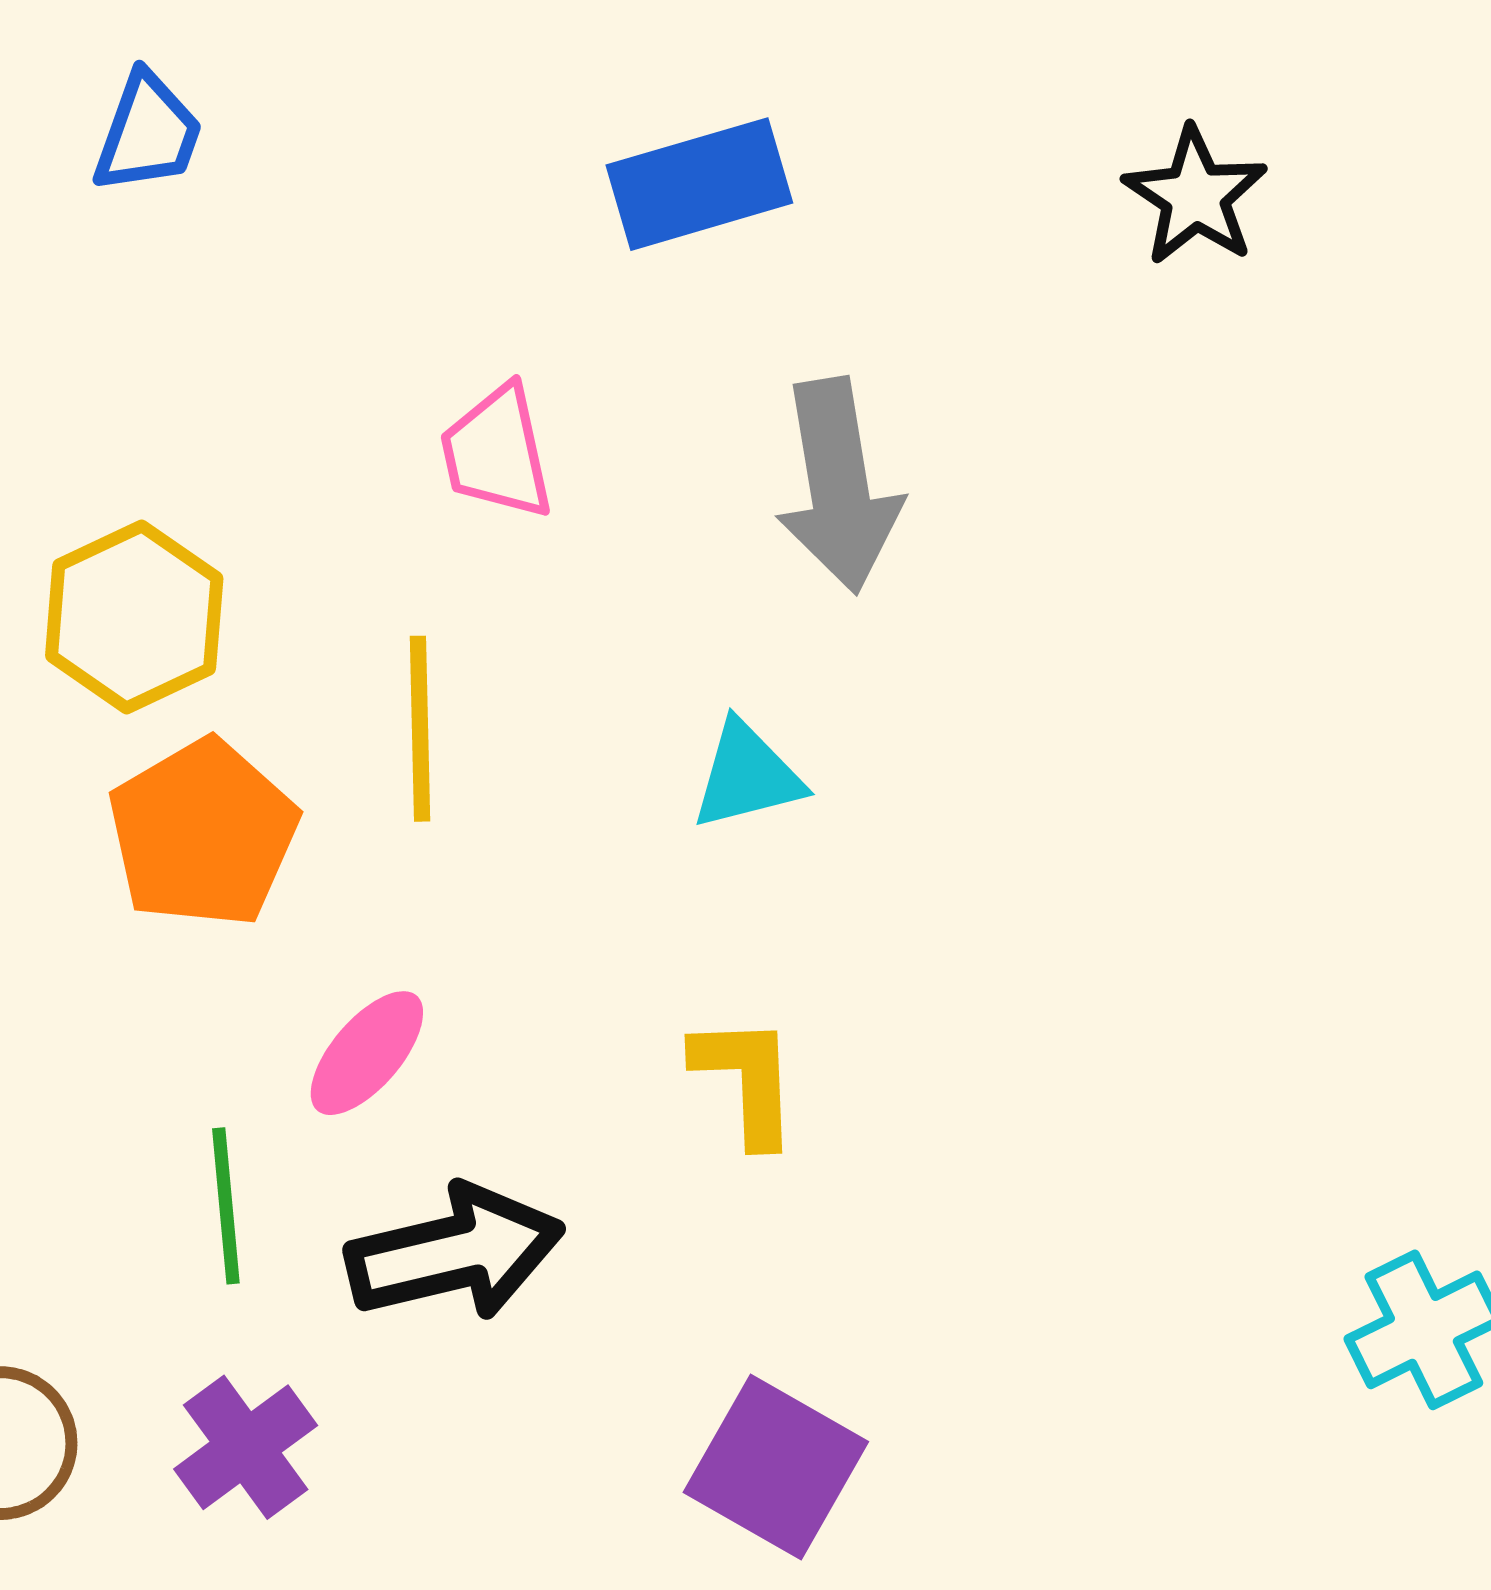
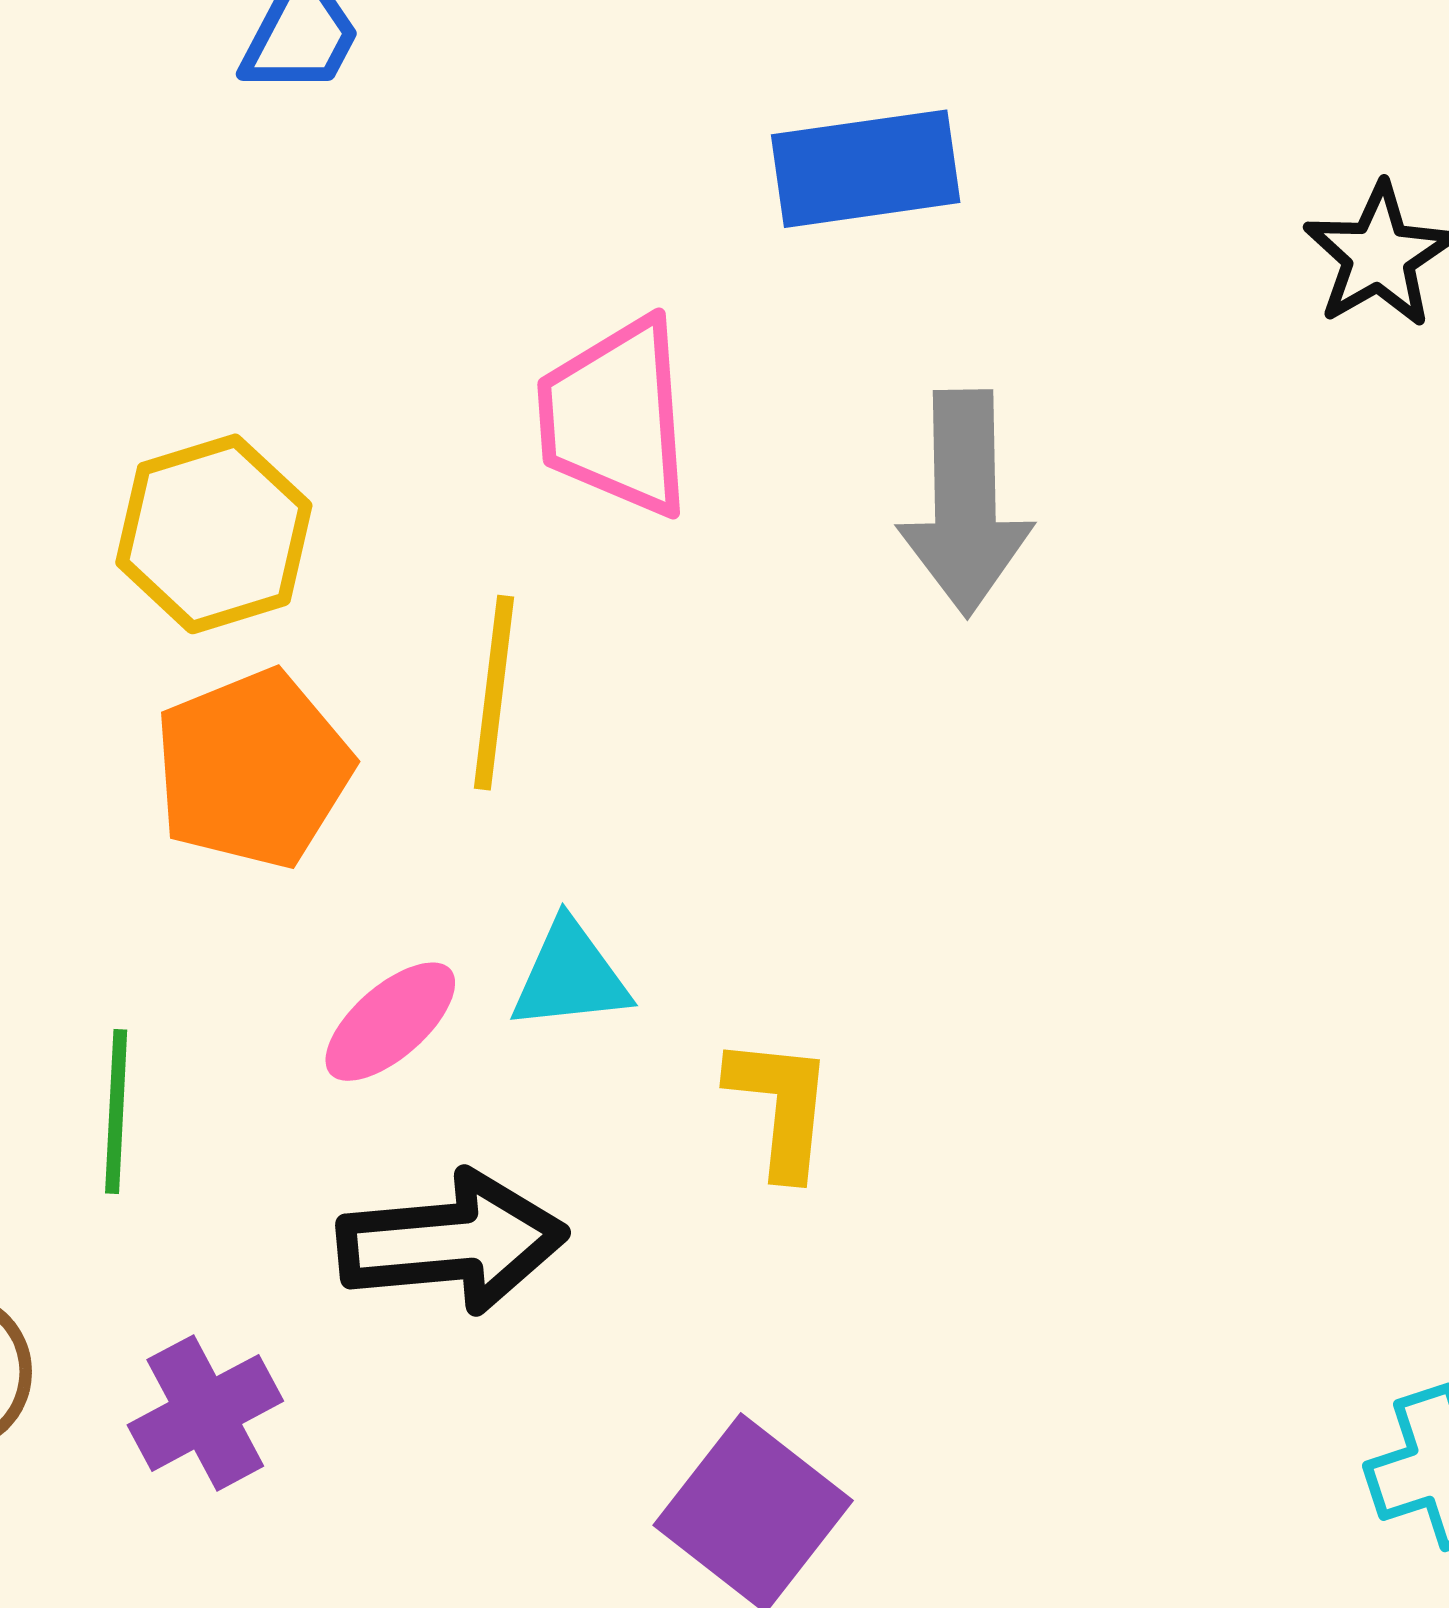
pink trapezoid: (497, 452) -> (615, 417), size x1.4
cyan triangle: (747, 776) -> (570, 976), moved
green line: (226, 1206) -> (116, 1111), moved

